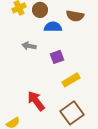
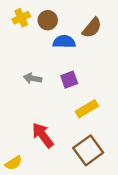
brown semicircle: (75, 16) -> (92, 28), turned -60
gray arrow: (29, 46) -> (33, 78), moved

